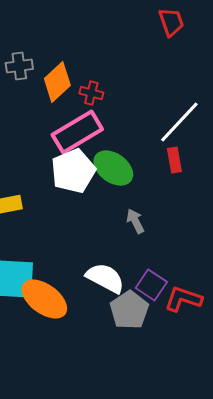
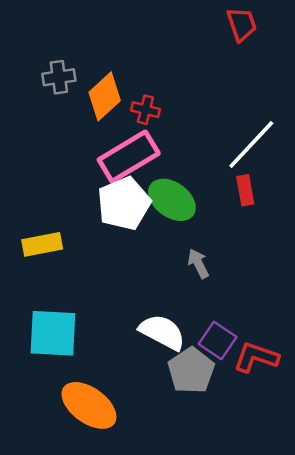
orange ellipse: (44, 299) -> (89, 405), moved

